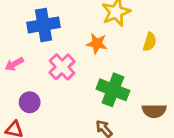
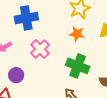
orange star: (97, 44) -> (77, 34), moved

